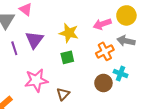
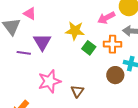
purple line: (14, 48) -> (24, 53), turned -56
orange cross: (105, 51) -> (112, 44), turned 36
green square: (67, 57) -> (89, 48), moved, turned -32

